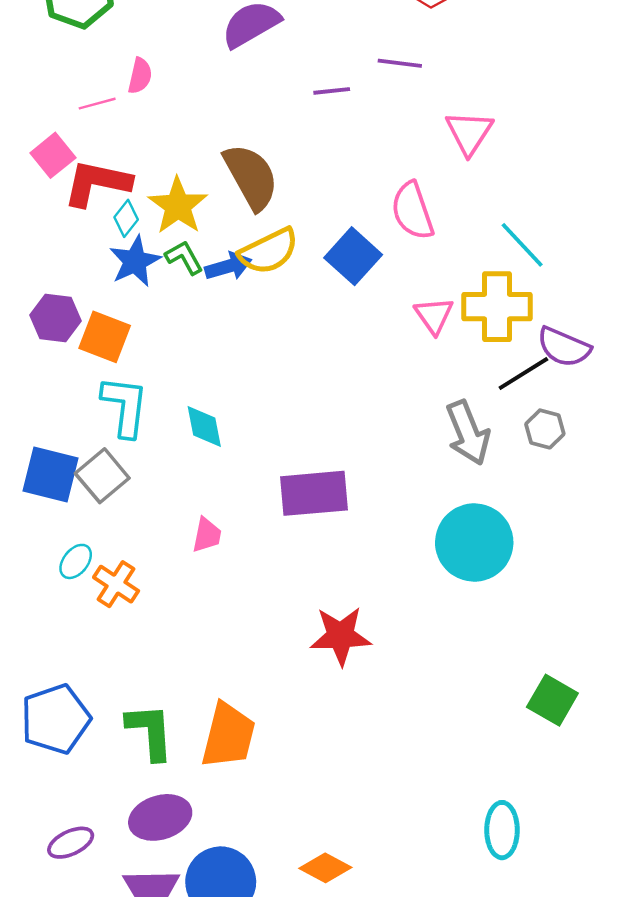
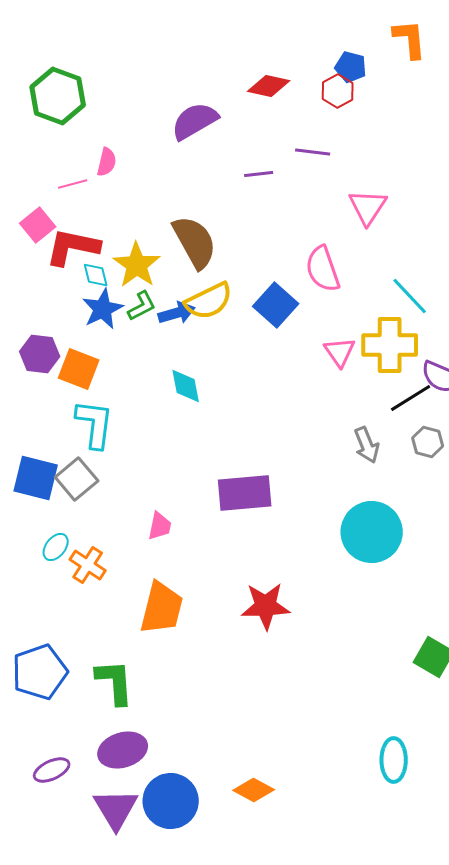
cyan diamond: (126, 218) -> (96, 275), turned -52
green L-shape: (184, 257) -> (142, 306), turned 92
cyan diamond: (204, 426) -> (186, 386), moved
gray arrow: (468, 433) -> (367, 445), size x0.7
orange trapezoid: (228, 735) -> (162, 608), moved

